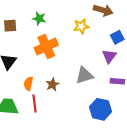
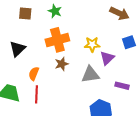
yellow star: (81, 26) -> (92, 44), moved
purple triangle: (109, 56) -> (107, 58), moved
brown star: (52, 84) -> (62, 64), moved

